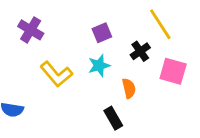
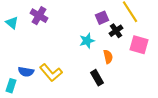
purple square: (102, 33) -> (102, 18), moved
yellow L-shape: (56, 74) -> (51, 73), moved

